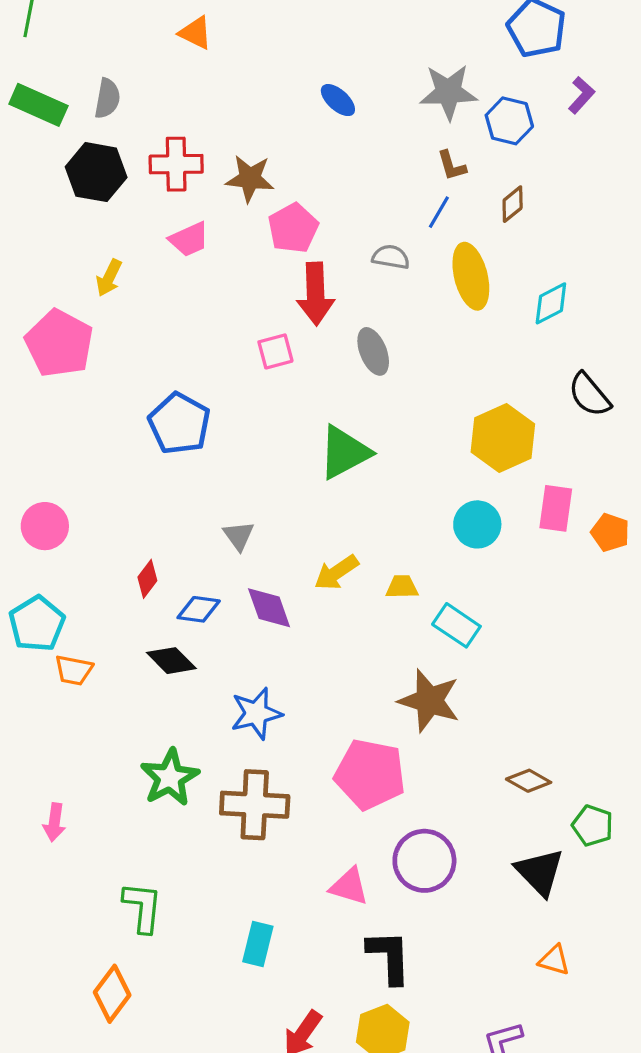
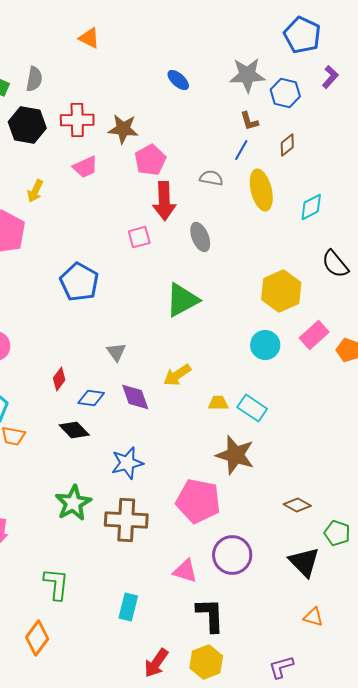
pink rectangle: (556, 508) -> (314, 335), turned 40
yellow trapezoid: (402, 587) -> (218, 403), moved

